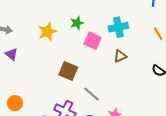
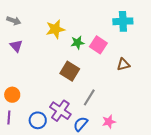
green star: (77, 23) -> (78, 43), moved
cyan cross: (118, 27) -> (123, 21), moved
gray line: (91, 94) -> (89, 97), turned 72

